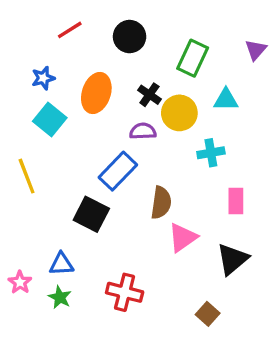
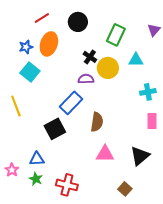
orange ellipse: (96, 93) -> (49, 44), moved
cyan cross: (211, 153) -> (148, 92), moved
pink rectangle: (236, 201) -> (152, 121), moved
black square: (91, 214) -> (55, 129), turned 35
pink triangle: (183, 237) -> (105, 154), moved, turned 36
red cross: (125, 292) -> (67, 185), moved

